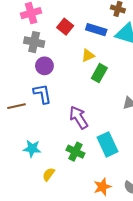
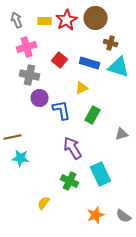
green rectangle: (99, 73) -> (93, 115), moved
blue L-shape: (42, 94) -> (62, 110), moved
cyan star: (32, 149) -> (21, 158), moved

